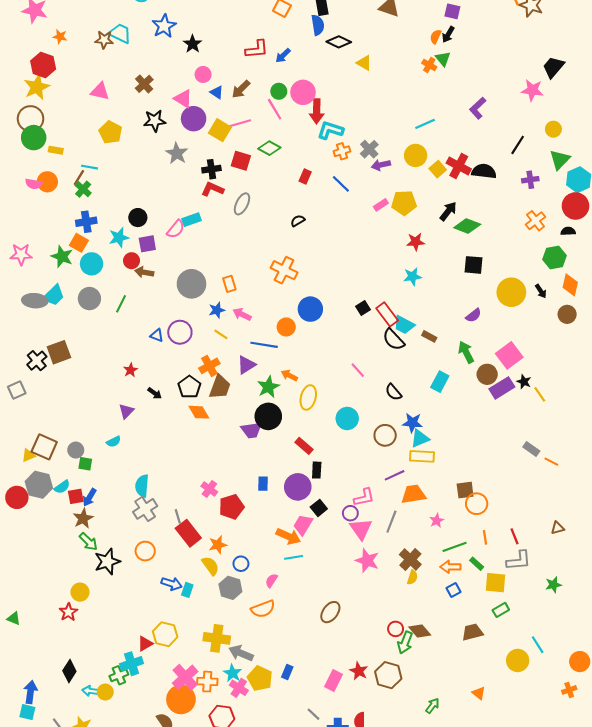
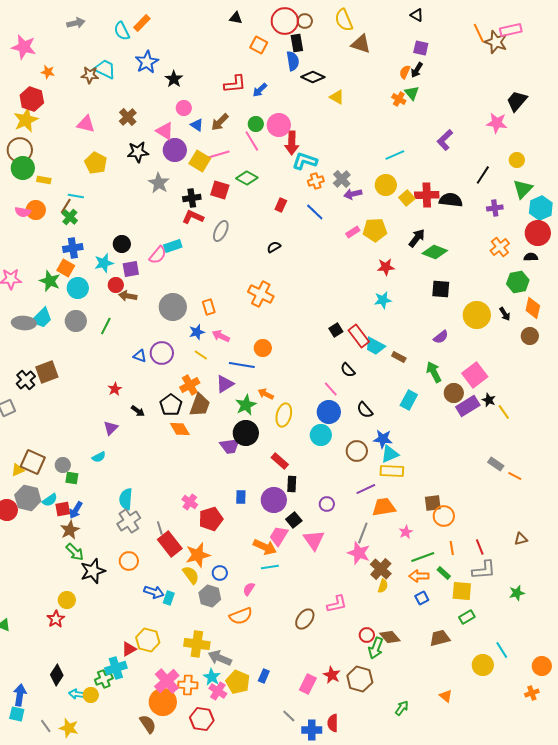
red cross: (459, 166) -> (427, 195), turned -30
blue circle: (310, 309) -> (329, 412), moved
black semicircle: (393, 340) -> (348, 370), moved, size x0.7
pink L-shape: (364, 497) -> (337, 604), moved
purple circle: (350, 513) -> (327, 504), moved
pink triangle: (361, 529) -> (314, 540), moved
orange star: (218, 545) -> (198, 555), size x1.4
pink star: (367, 561) -> (359, 553), moved

